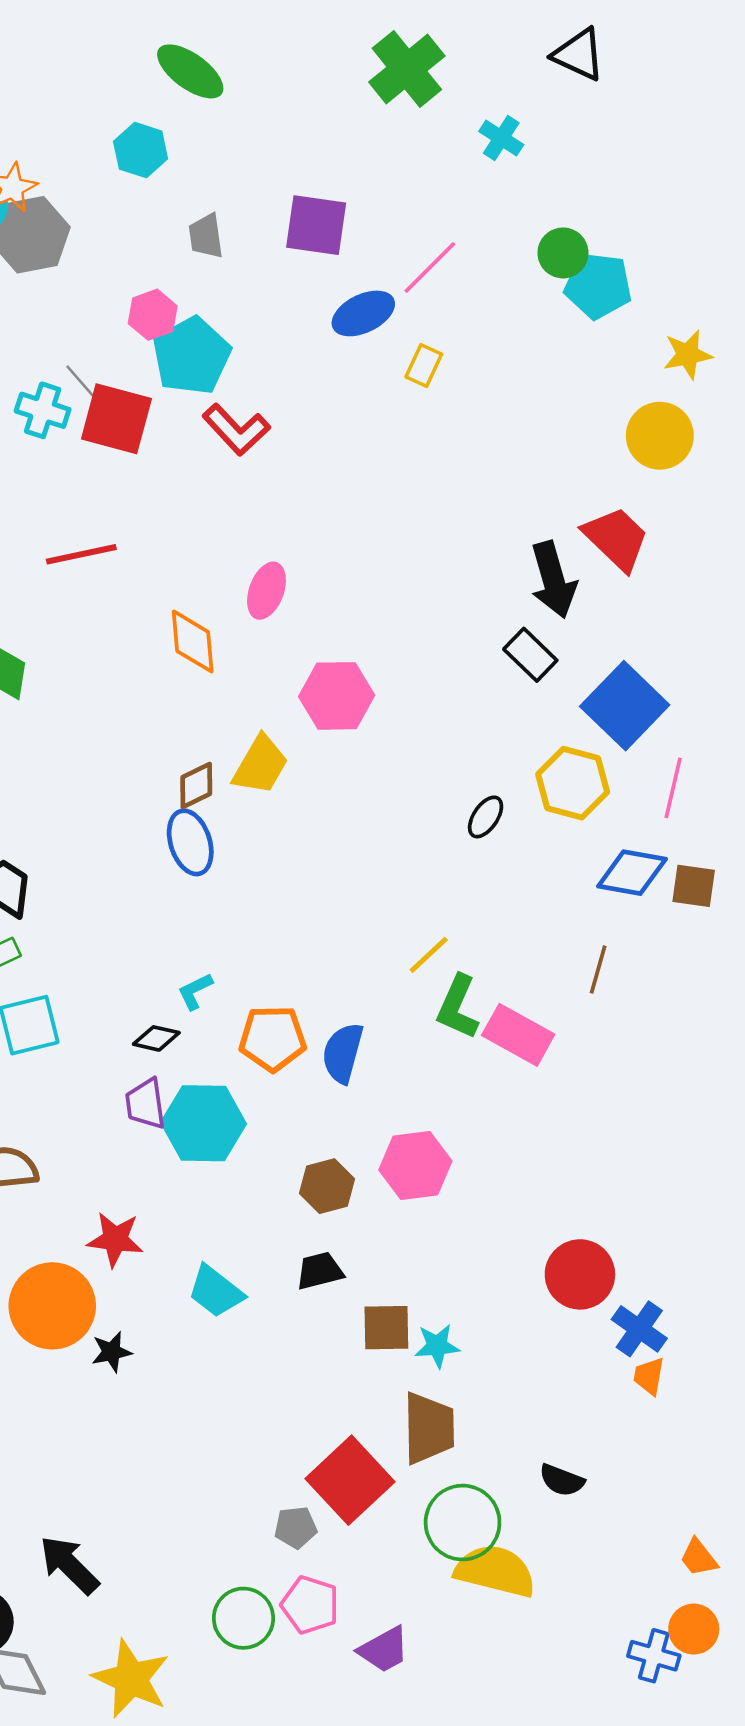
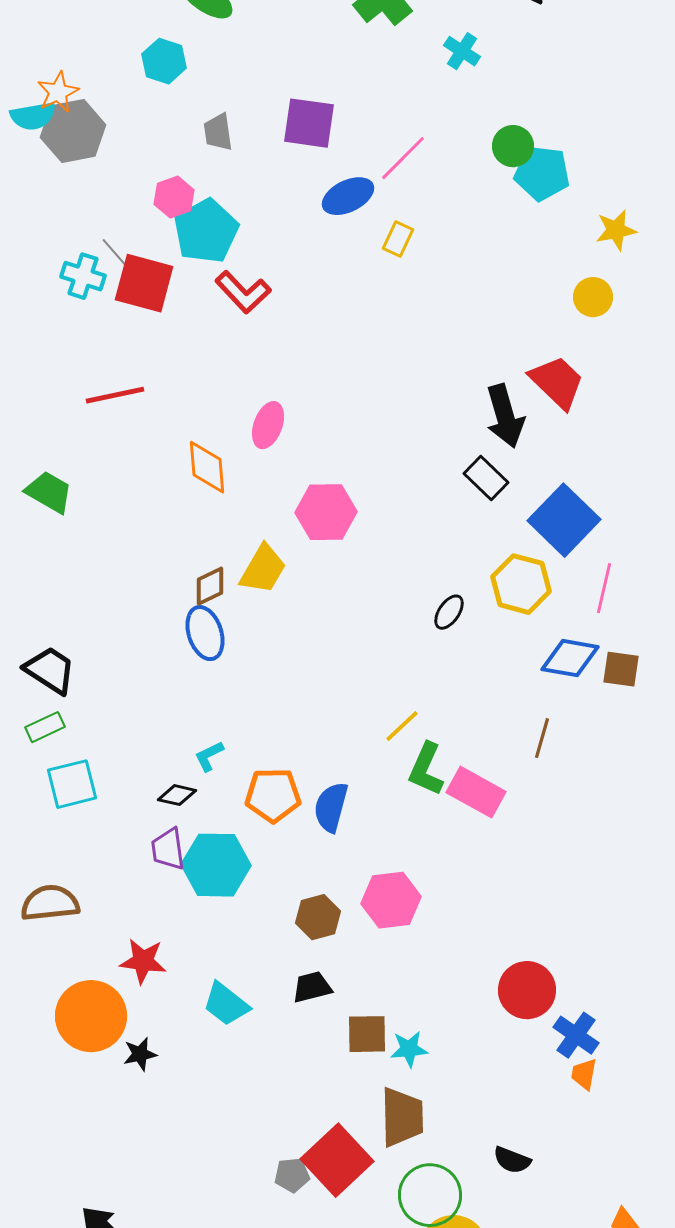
yellow circle: (660, 436) -> (593, 297), size x0.7
gray pentagon: (296, 1527) -> (292, 1175), moved

